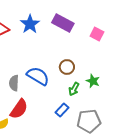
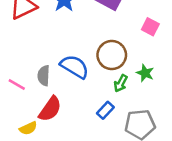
pink square: (97, 34) -> (150, 27), moved
brown circle: (67, 67) -> (112, 55), size x1.5

